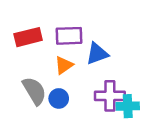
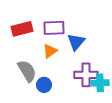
blue triangle: (97, 54) -> (76, 42), turned -30
blue circle: (59, 98) -> (44, 85), moved

